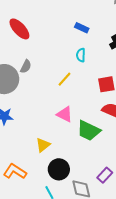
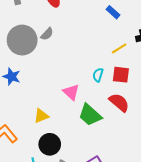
cyan semicircle: (81, 55) -> (98, 75), moved
yellow line: (65, 79) -> (119, 48), moved

